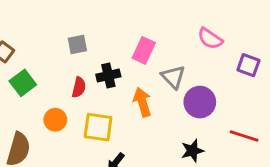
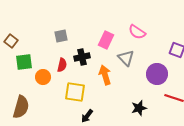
pink semicircle: (210, 39) -> (137, 32), moved
green square: (23, 83) -> (24, 62), turned 30
purple circle: (200, 102) -> (157, 74), moved
orange circle: (55, 120) -> (43, 77), moved

